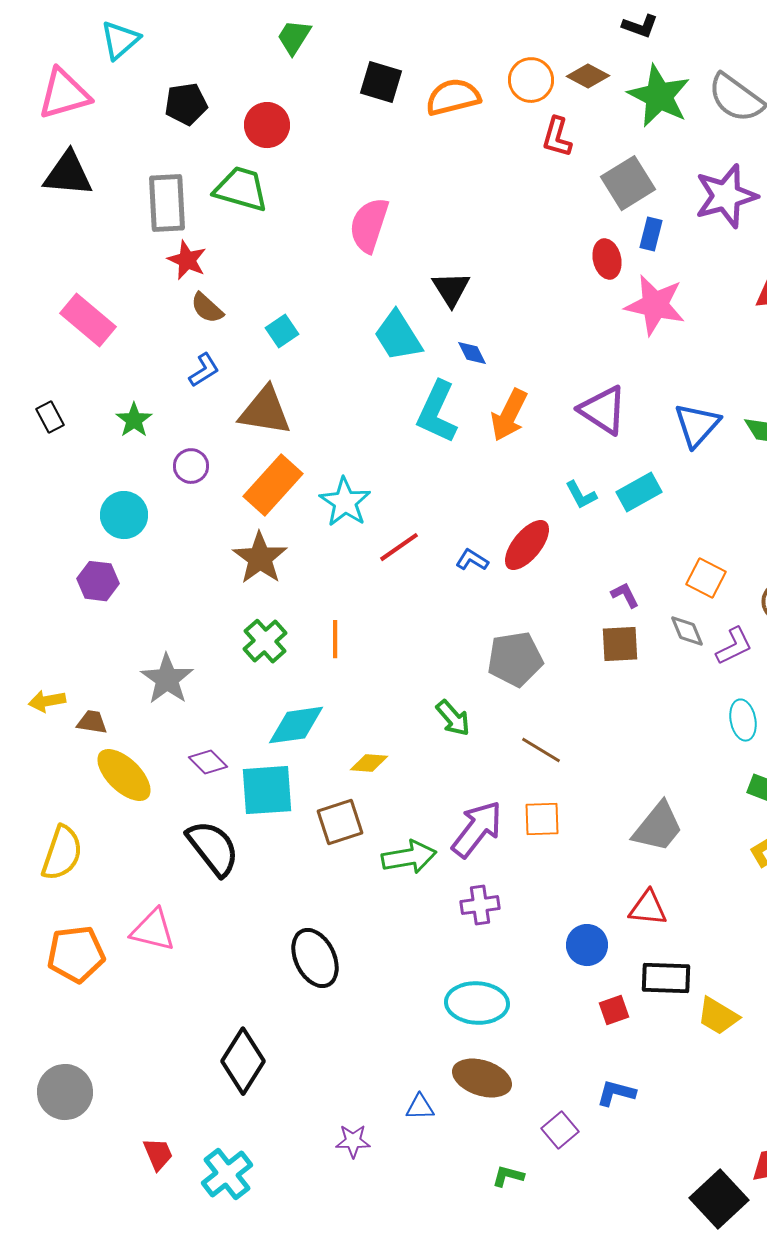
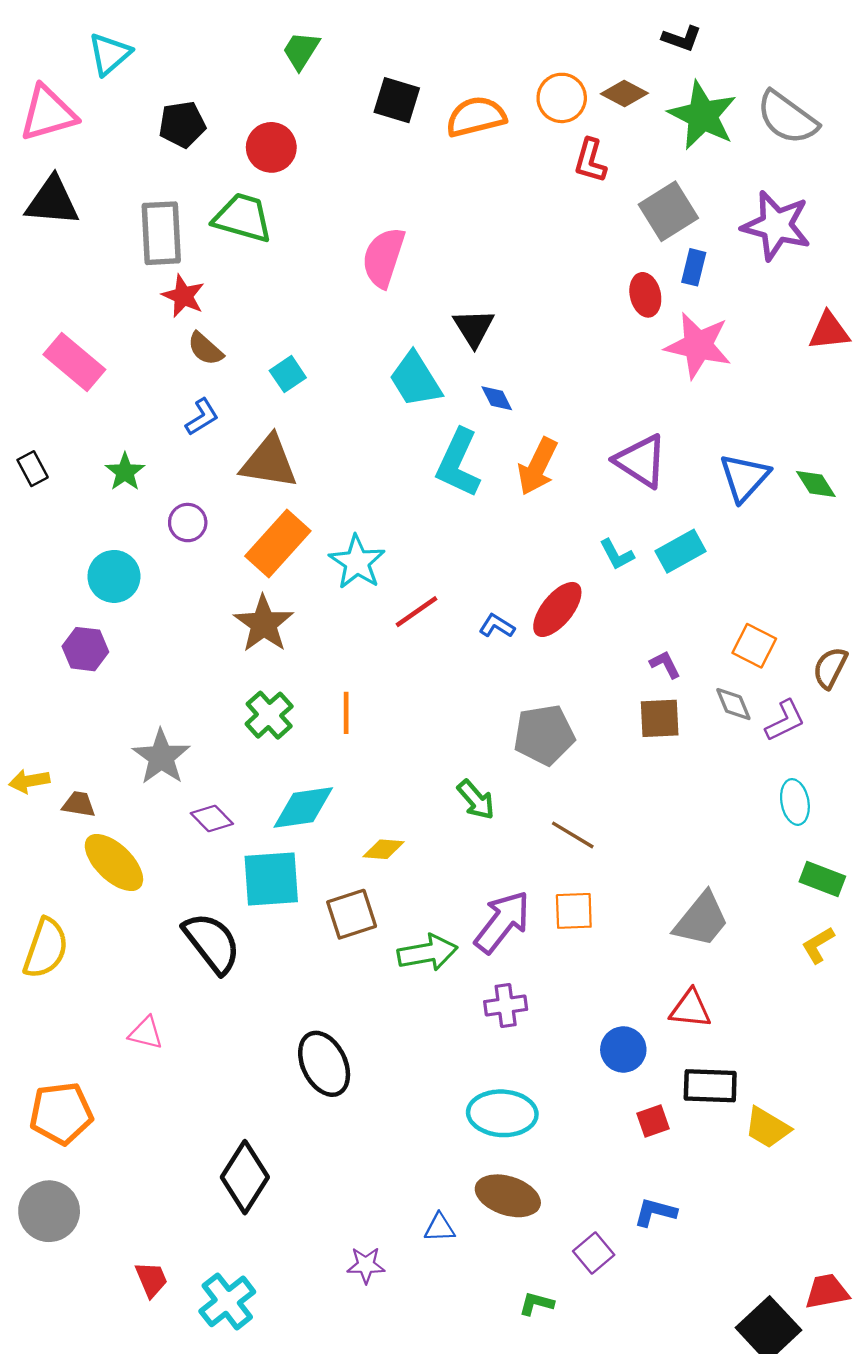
purple star: (726, 196) -> (776, 226), turned 30
purple diamond: (208, 762) -> (212, 818), moved
pink triangle: (153, 930) -> (146, 1033), size x0.7
orange pentagon: (76, 954) -> (61, 1113), moved

